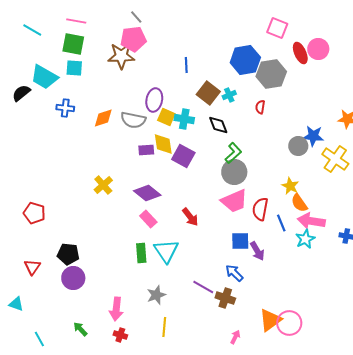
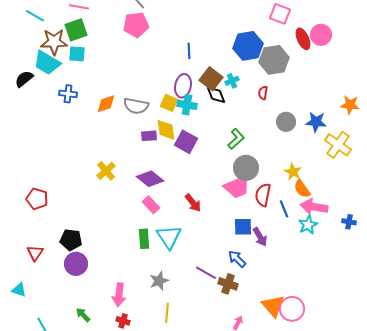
green square: (73, 44) -> (76, 30), turned -30
brown star: (121, 56) -> (54, 42), moved
purple ellipse: (154, 100) -> (183, 86), moved
black diamond: (218, 125) -> (216, 95), moved
gray circle: (298, 146) -> (286, 122), moved
gray circle: (234, 172) -> (246, 168), moved
orange triangle: (270, 320) -> (273, 306), turned -35

